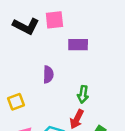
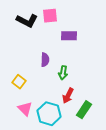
green arrow: (83, 94) -> (63, 73), moved
yellow square: (16, 102) -> (19, 82), turned -32

